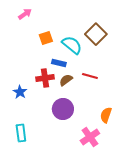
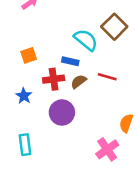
orange square: (46, 38) -> (29, 55), moved
purple circle: (63, 109) -> (62, 112), moved

